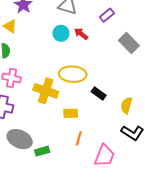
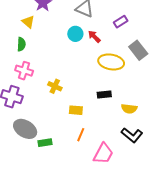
yellow ellipse: (73, 74) -> (111, 62), moved
yellow cross: (46, 91) -> (55, 86), size x0.6
black rectangle: (99, 94) -> (104, 95), turned -48
yellow semicircle: (126, 105) -> (129, 109), turned -105

